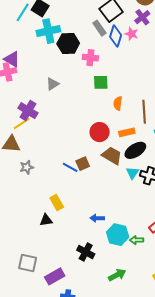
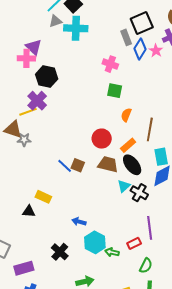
black hexagon: (68, 43) -> (47, 77), moved
gray triangle: (53, 84) -> (55, 21), moved
orange rectangle: (127, 132) -> (128, 145), turned -42
black ellipse: (135, 150) -> (132, 165), turned 70
brown trapezoid: (112, 156) -> (108, 164), turned -30
brown square: (83, 164) -> (78, 165), turned 32
gray star: (27, 167) -> (24, 140), moved
yellow rectangle: (57, 203) -> (43, 197), turned -49

